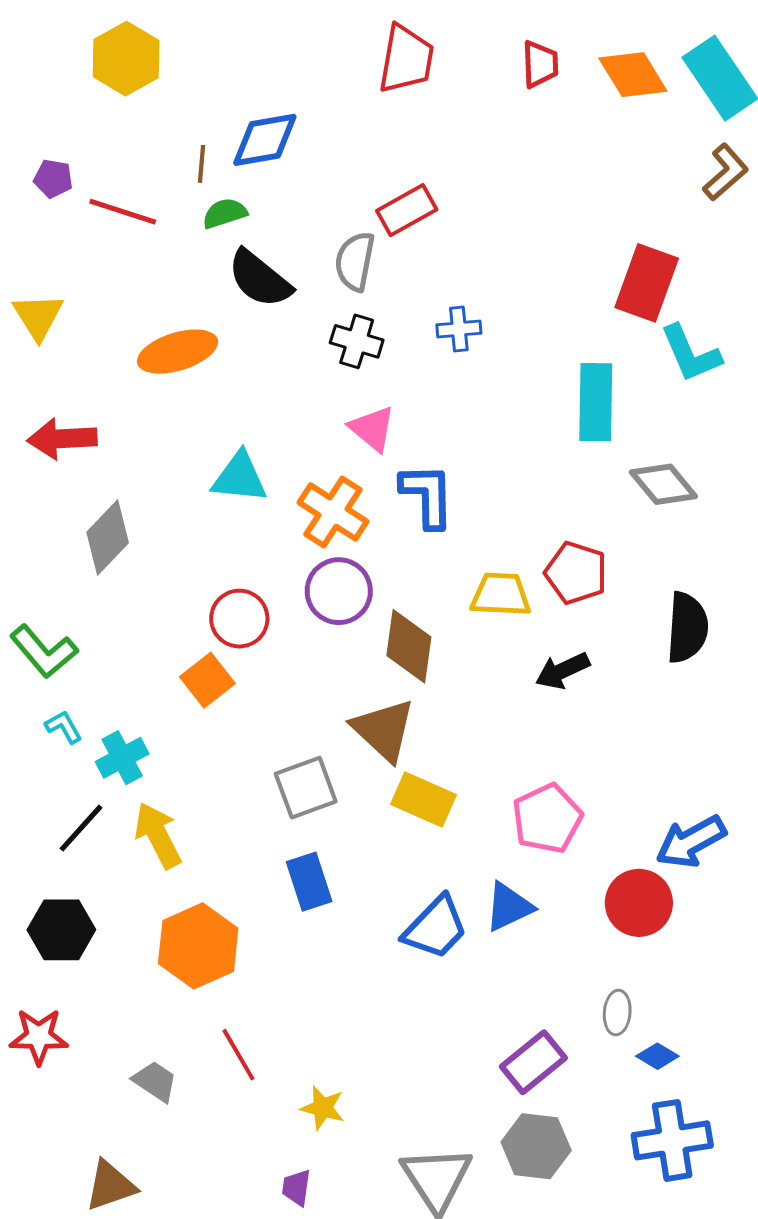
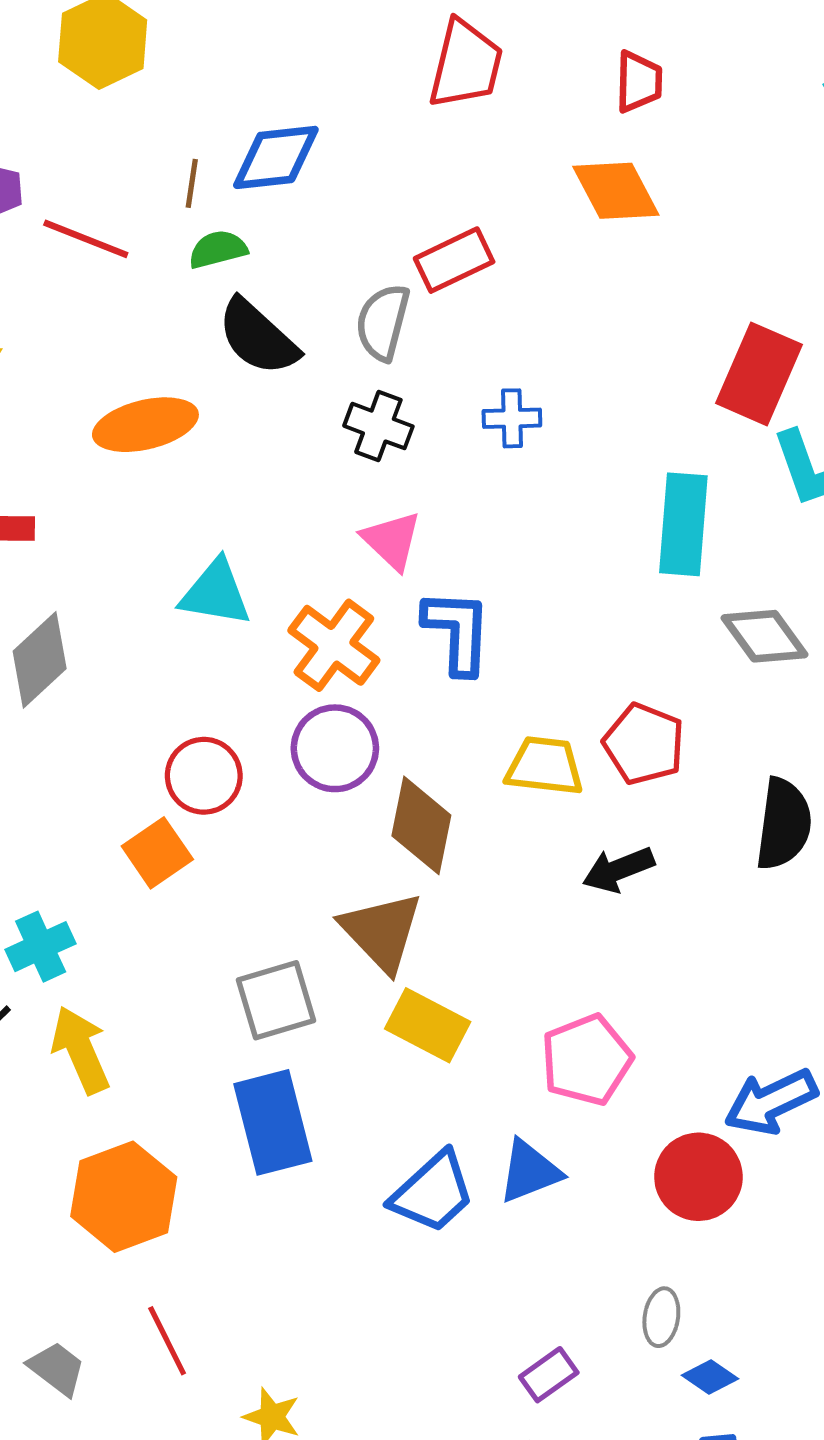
orange diamond: (633, 75) -> (616, 191), moved
blue rectangle: (309, 882) -> (273, 1122), size x1.4
purple rectangle: (533, 1062) -> (549, 1375), size x0.7

